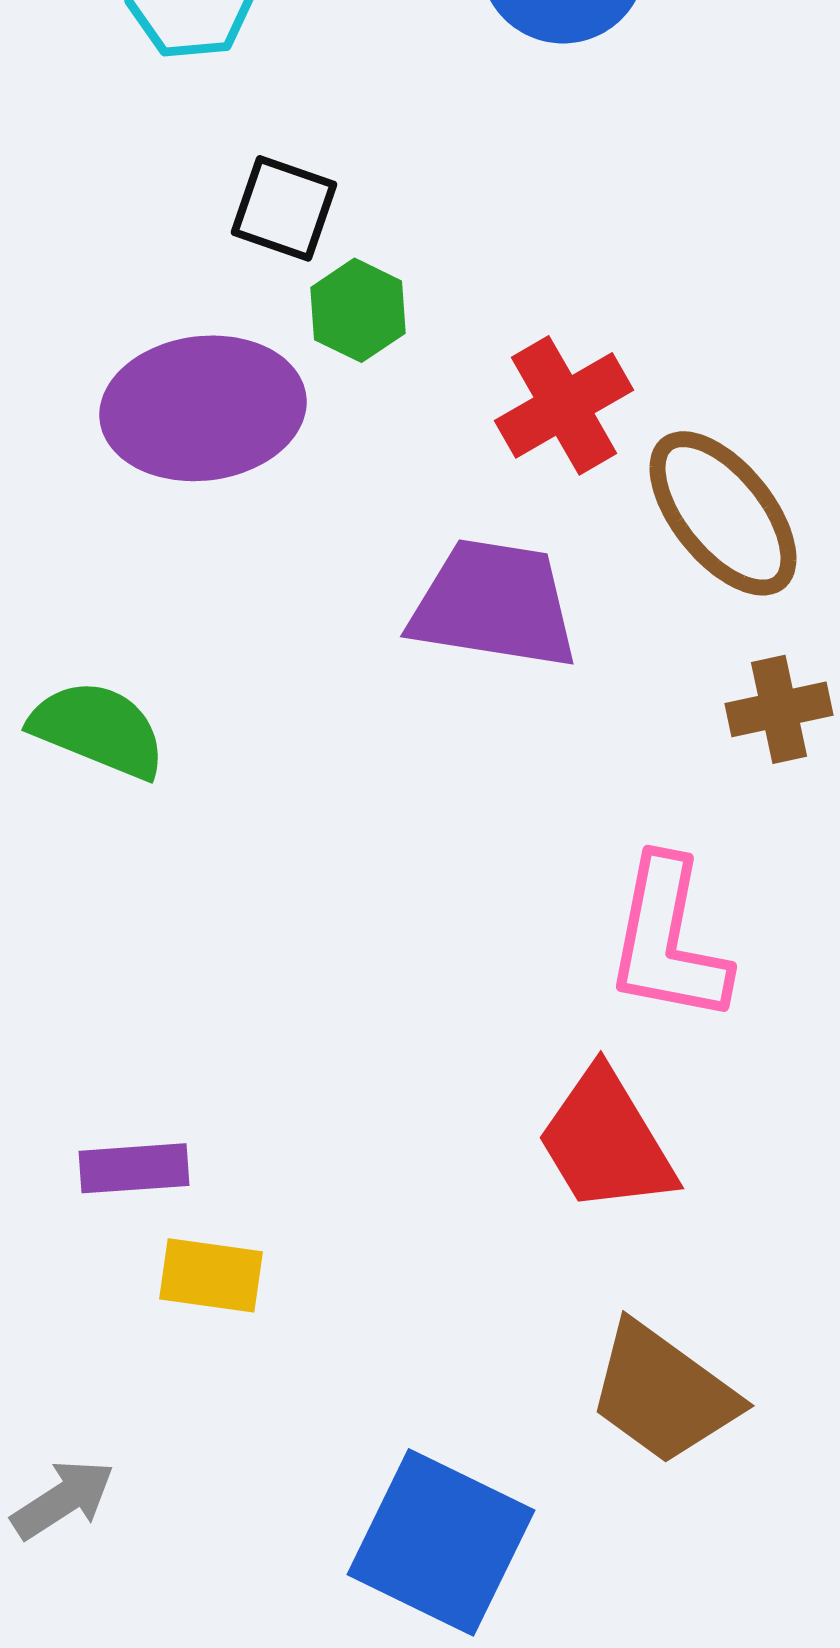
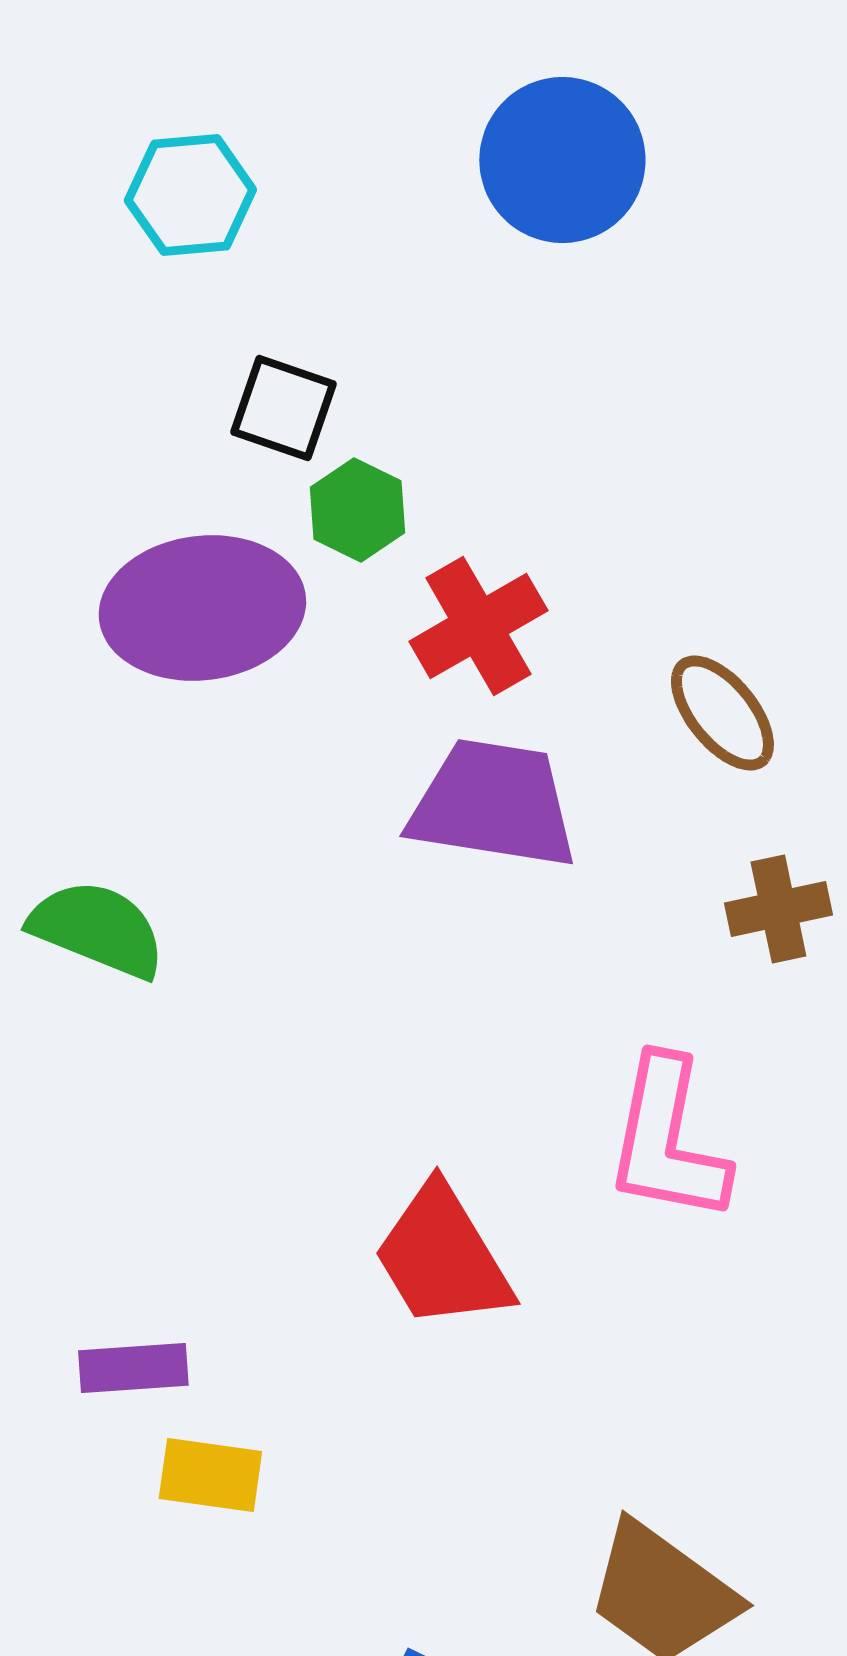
red cross: (564, 405) -> (478, 626), moved
brown ellipse: (723, 513) -> (722, 713), size x0.7
red trapezoid: (606, 1141) -> (442, 1257), moved

